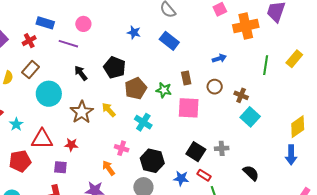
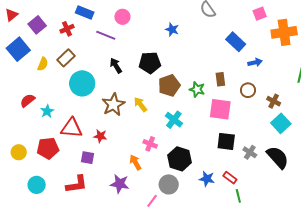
blue rectangle: (169, 41) -> (236, 42), moved
black pentagon: (115, 67) -> (150, 63), turned -30
gray cross: (222, 148) -> (250, 152), turned 32
black square: (196, 152) -> (226, 141), moved, turned -30
black semicircle: (251, 173) -> (278, 157), moved, size x1.4

